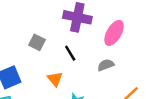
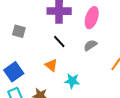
gray square: (37, 42) -> (19, 31), moved

